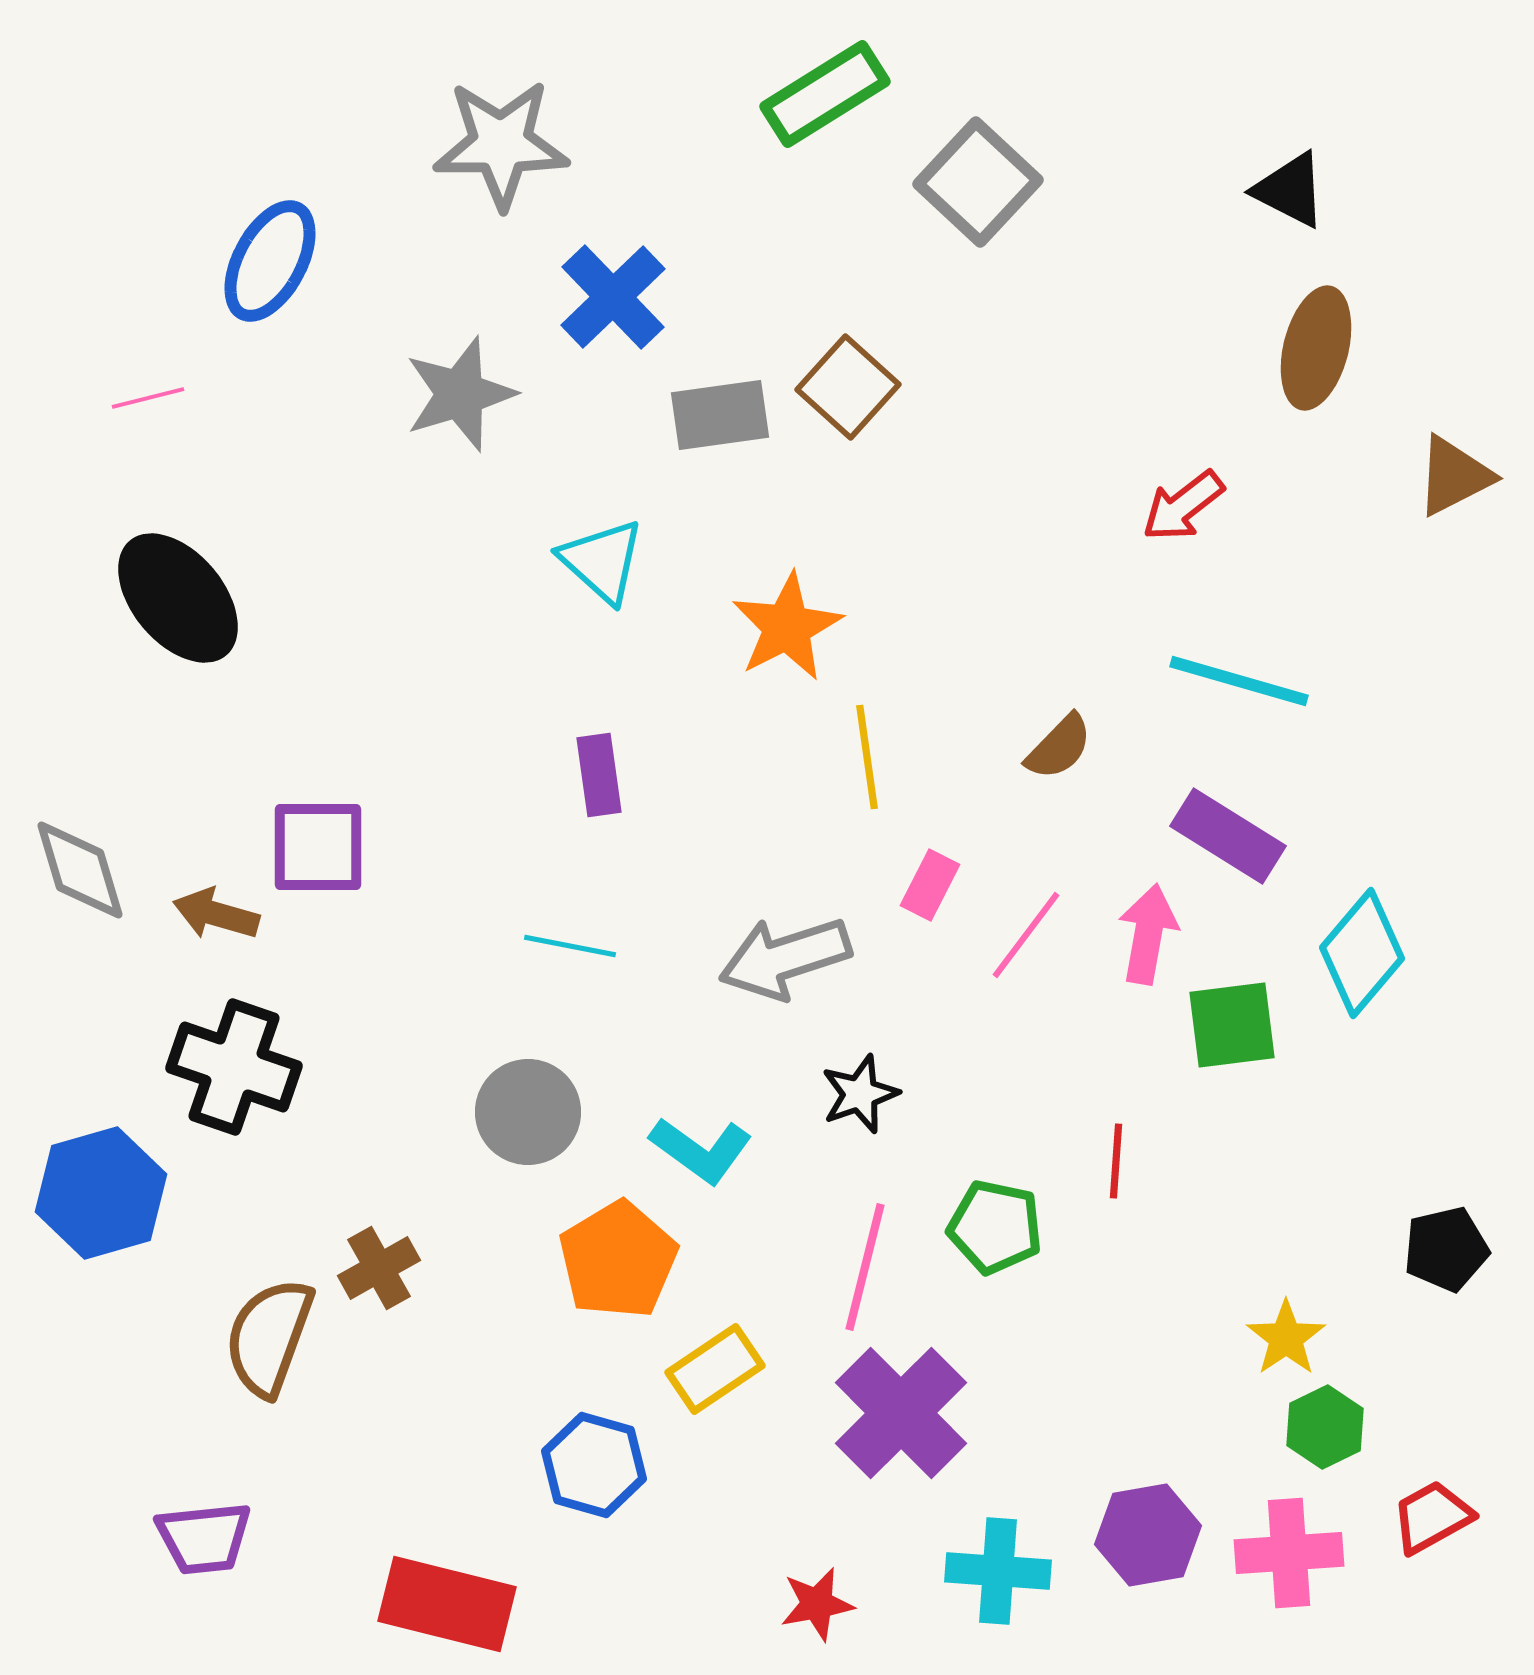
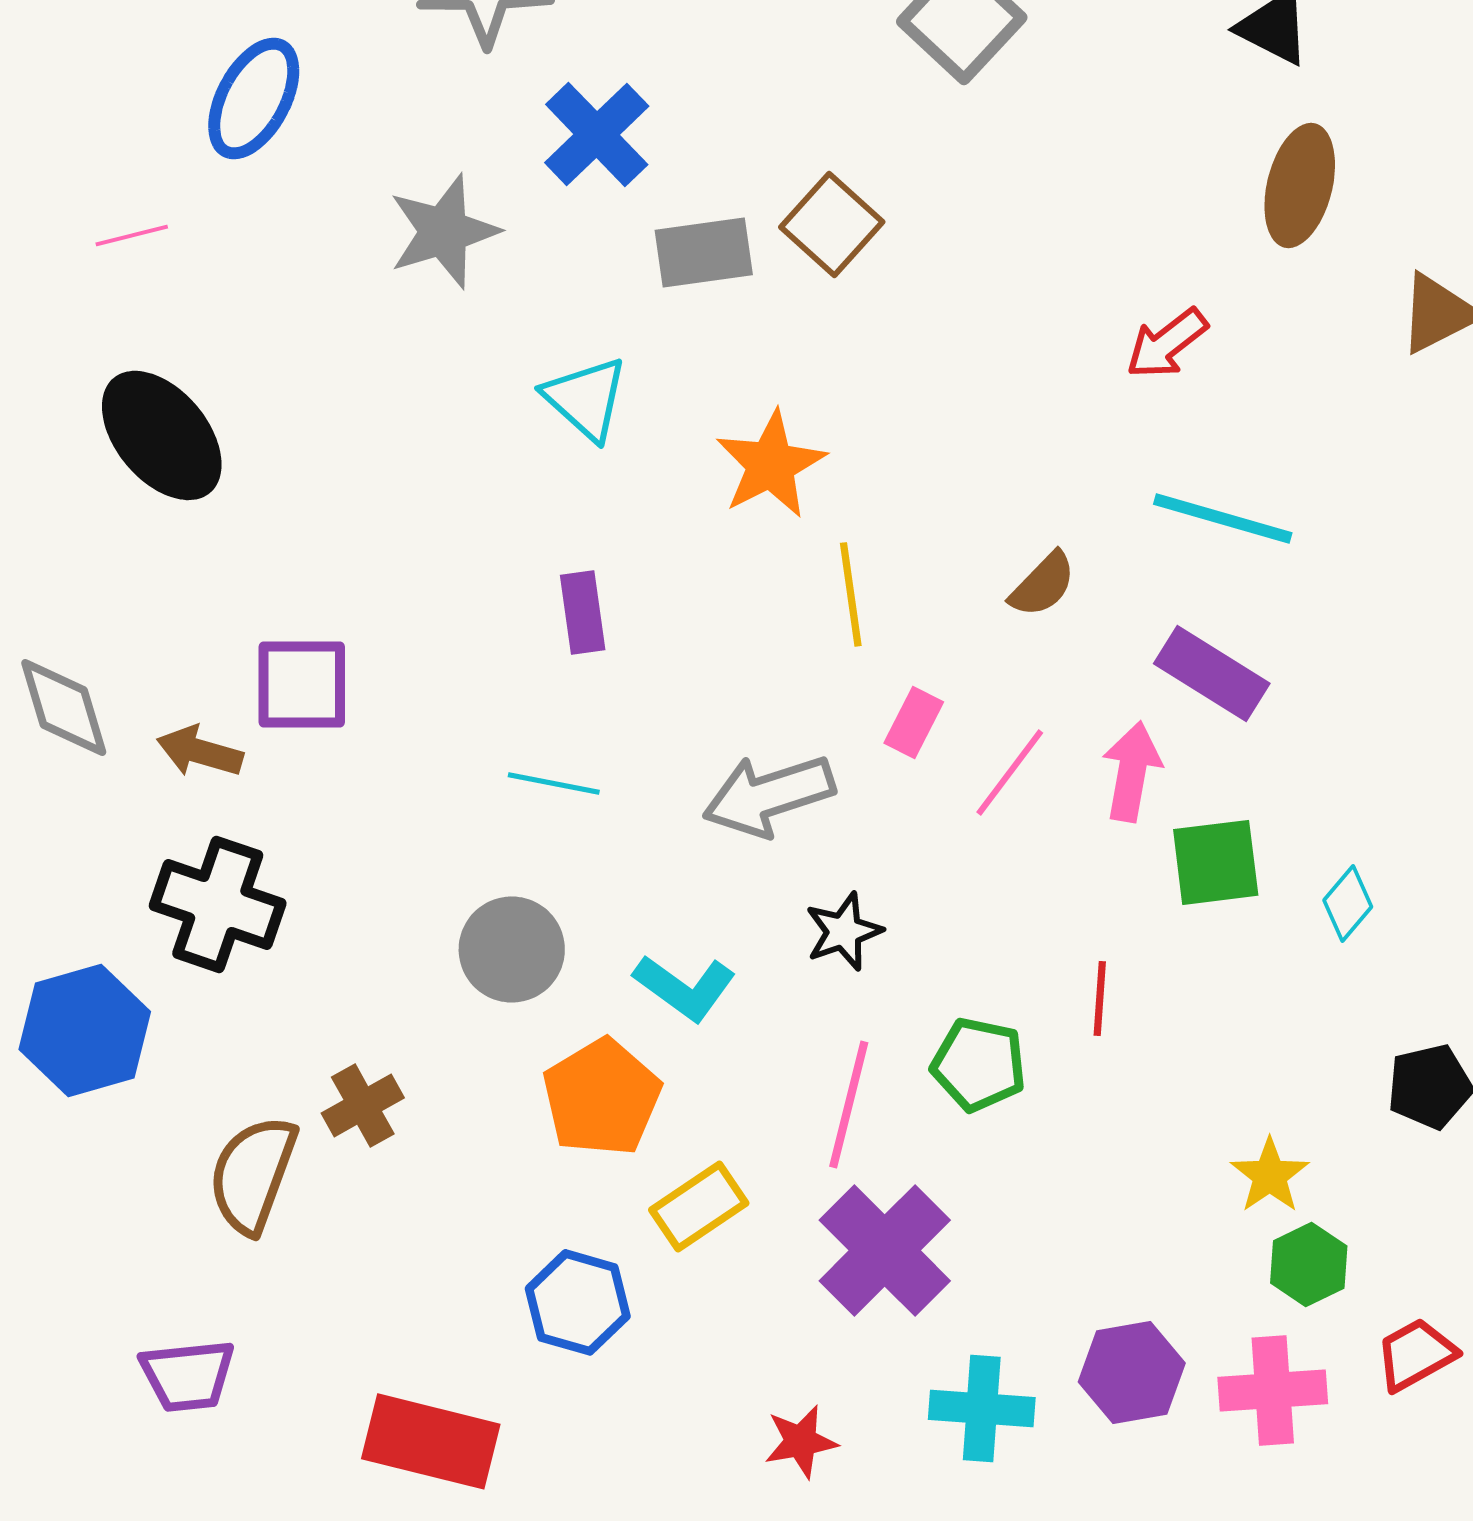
cyan diamond: (1362, 953) -> (1348, 903), moved, size x0.6

